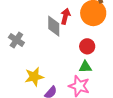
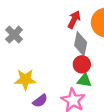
gray diamond: (54, 26) -> (81, 44), moved
red circle: (87, 46) -> (82, 64), moved

